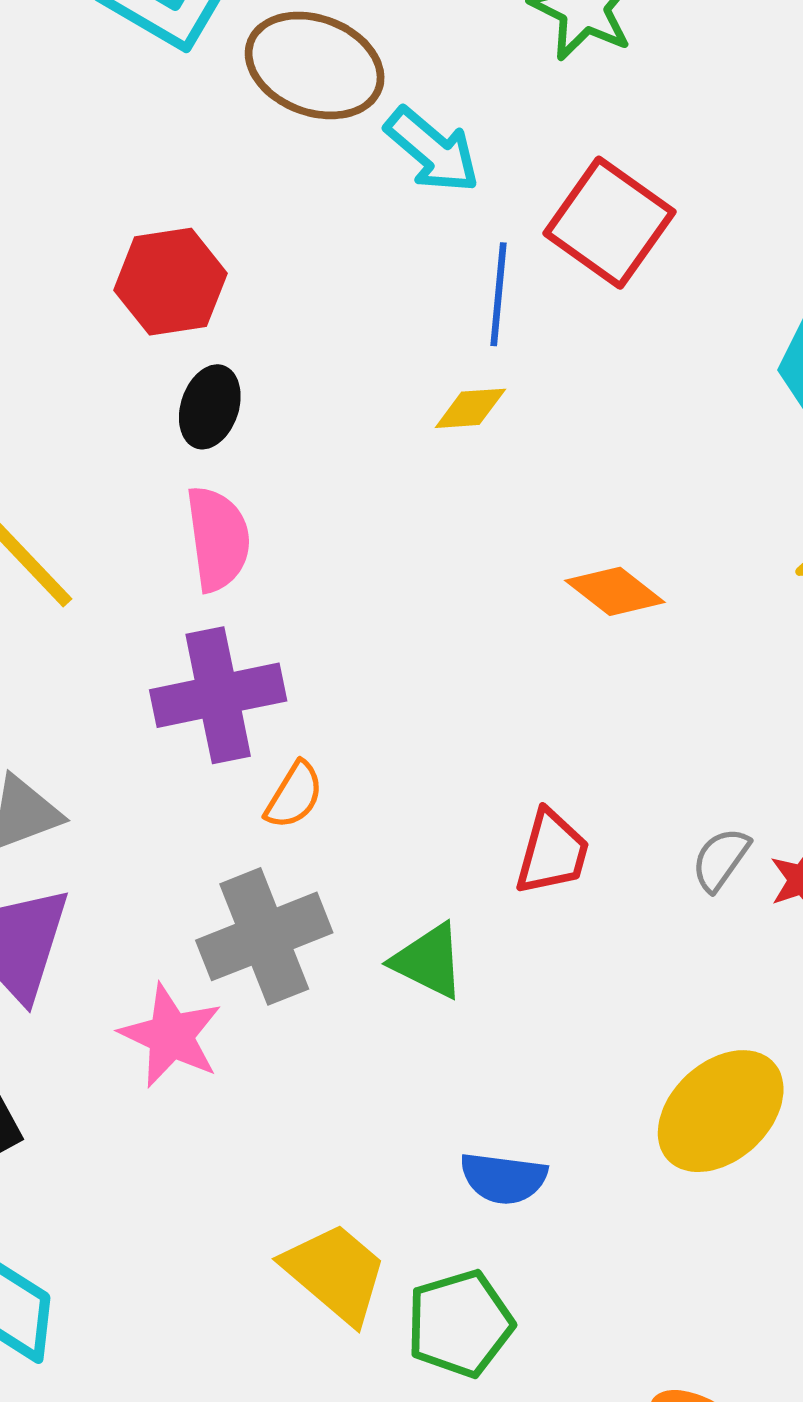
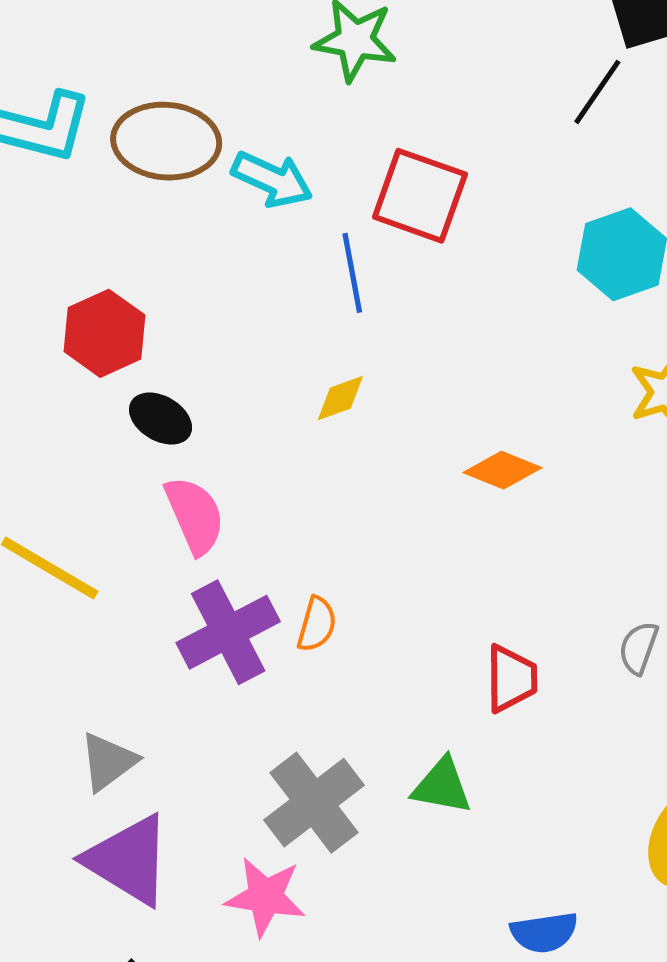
black ellipse: (210, 407) -> (161, 419), turned -62
yellow diamond: (470, 408) -> (340, 398), moved
orange semicircle: (294, 795) -> (317, 624), moved

